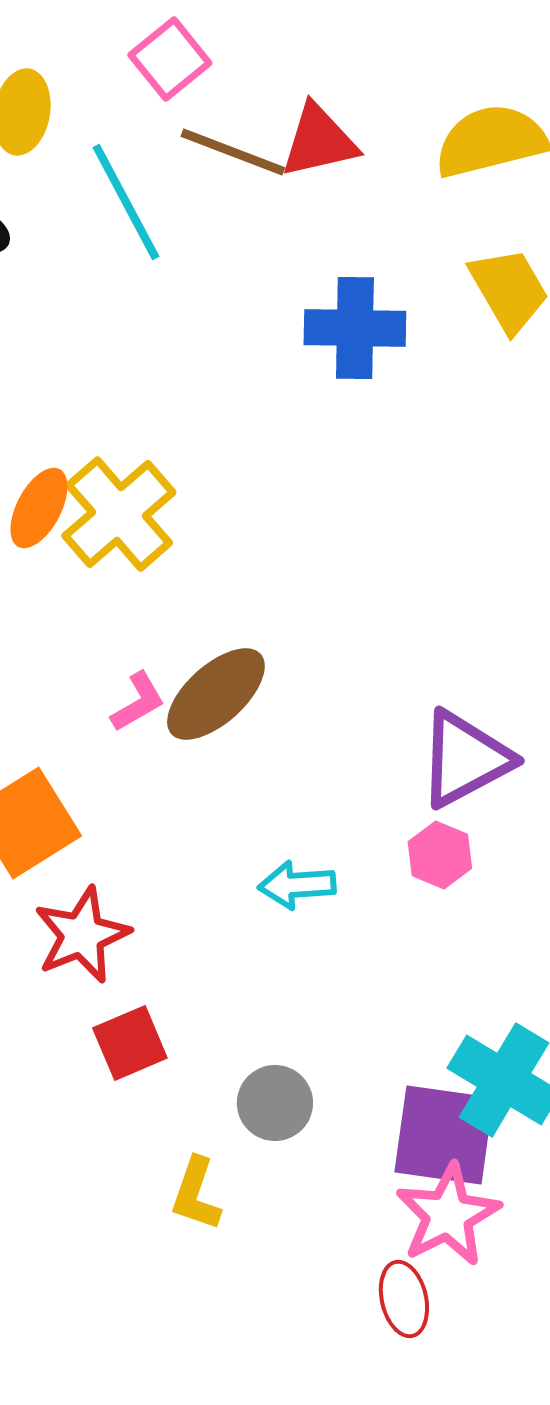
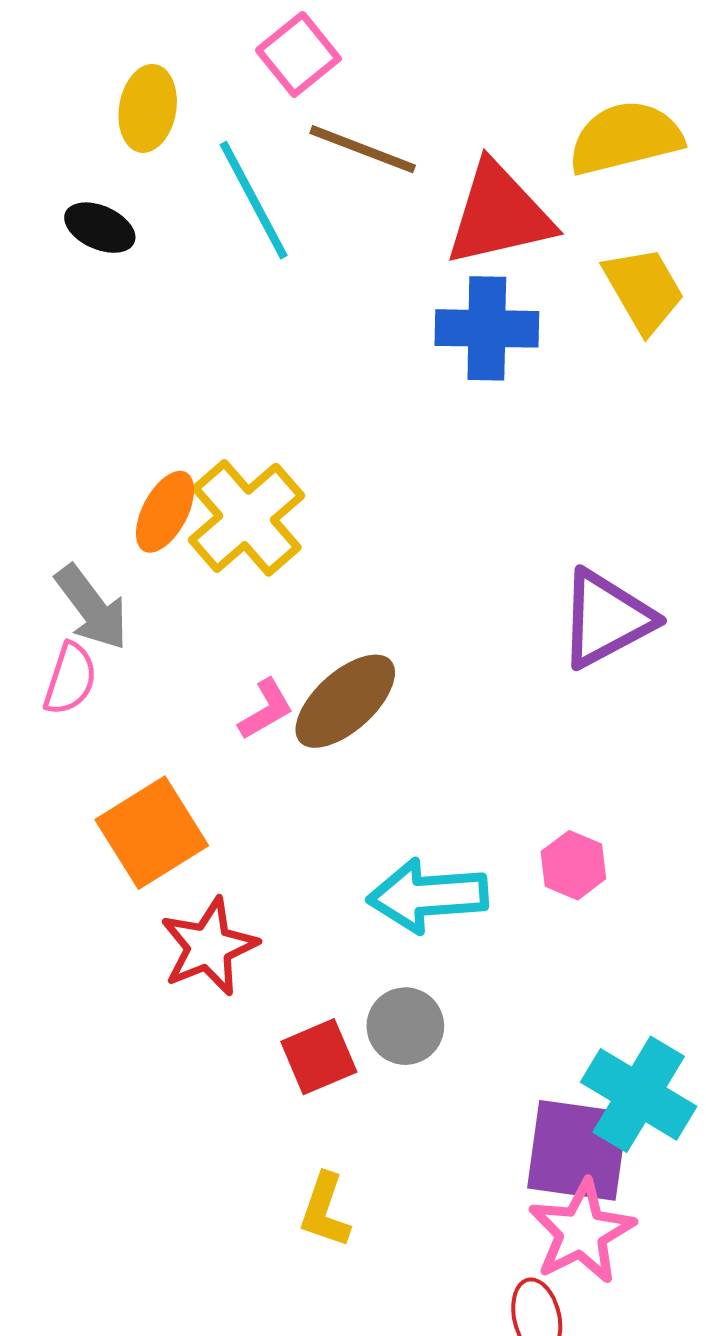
red triangle: (319, 141) -> (499, 214), moved, size x1.4
purple triangle: (465, 759) -> (606, 619), moved
cyan arrow: (297, 885) -> (428, 896), size x1.5
red square: (130, 1043) -> (319, 1057), moved
gray circle: (275, 1103) -> (405, 1026), moved

